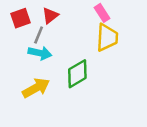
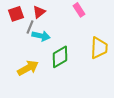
yellow trapezoid: (107, 38) -> (99, 48), moved
cyan arrow: (40, 53) -> (41, 36), moved

